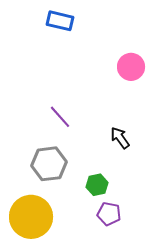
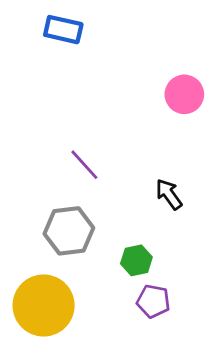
blue rectangle: (60, 21) -> (63, 30), moved

